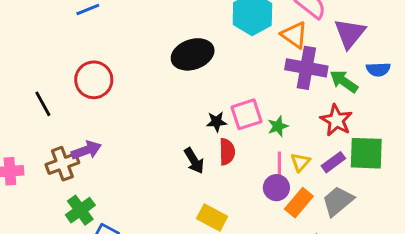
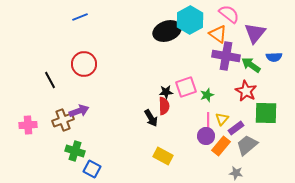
black ellipse: (193, 54) -> (167, 31), moved
red semicircle: (227, 152) -> (164, 106), moved
purple rectangle: (333, 162) -> (236, 128), moved
green cross: (80, 210) -> (75, 151), turned -36

